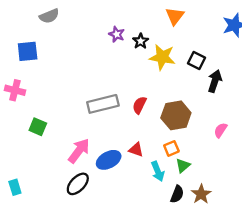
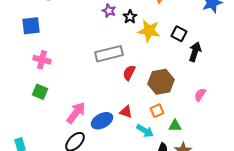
pink cross: (15, 90) -> (42, 60), moved
gray rectangle: (103, 104) -> (109, 54), moved
green triangle: (183, 166) -> (175, 126), moved, turned 40
cyan arrow: (158, 171) -> (145, 131), turned -36

